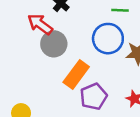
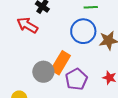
gray circle: (54, 44) -> (43, 72), moved

